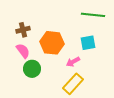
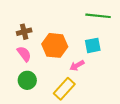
green circle: (32, 69) -> (27, 80), moved
yellow rectangle: (73, 84) -> (64, 89), moved

